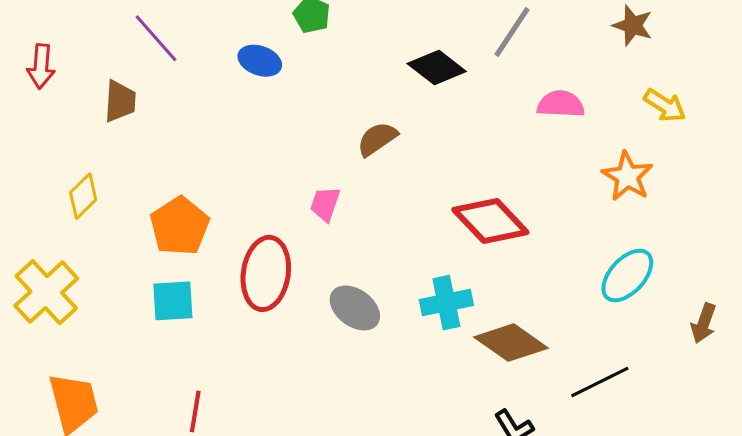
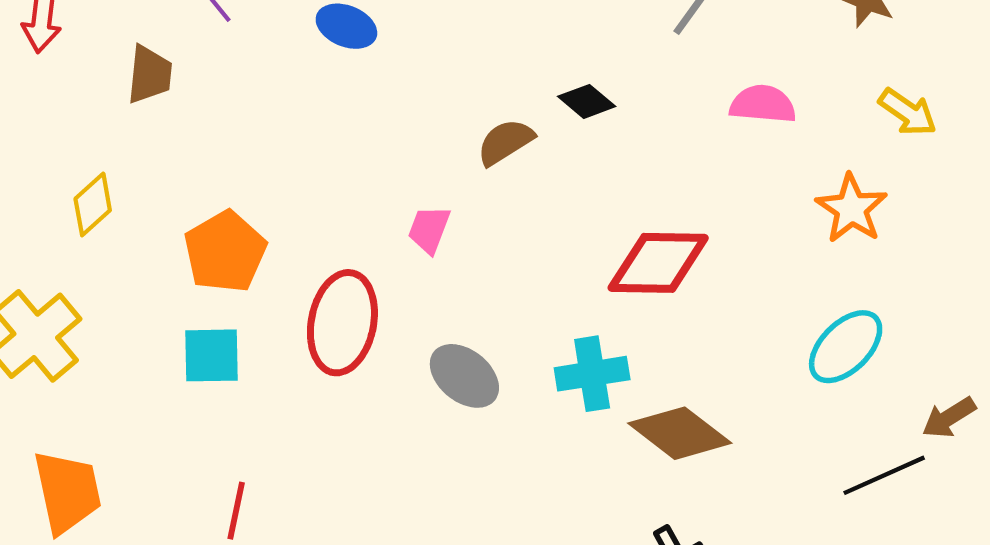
black diamond: (437, 67) -> (587, 101), moved, size x0.7
red diamond: (490, 221) -> (658, 263), turned -48
brown arrow: (704, 323) -> (949, 418), turned 36
black line: (600, 382) -> (884, 475), moved

